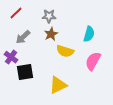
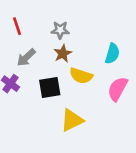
red line: (16, 13) -> (17, 26), turned -64
black square: (25, 72) -> (50, 88), moved

